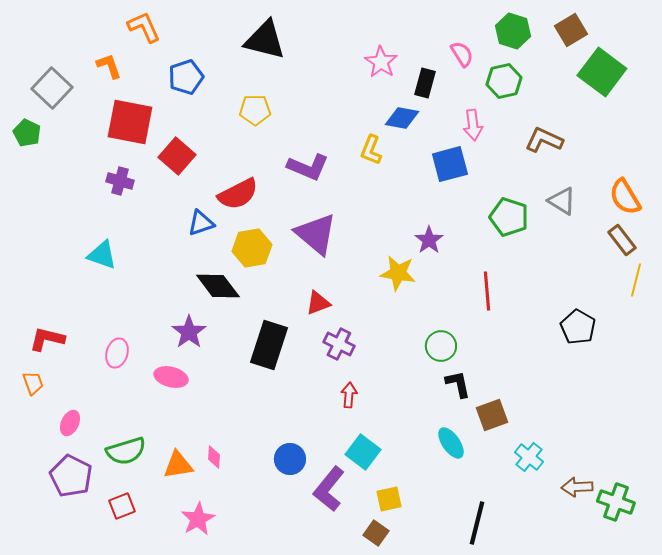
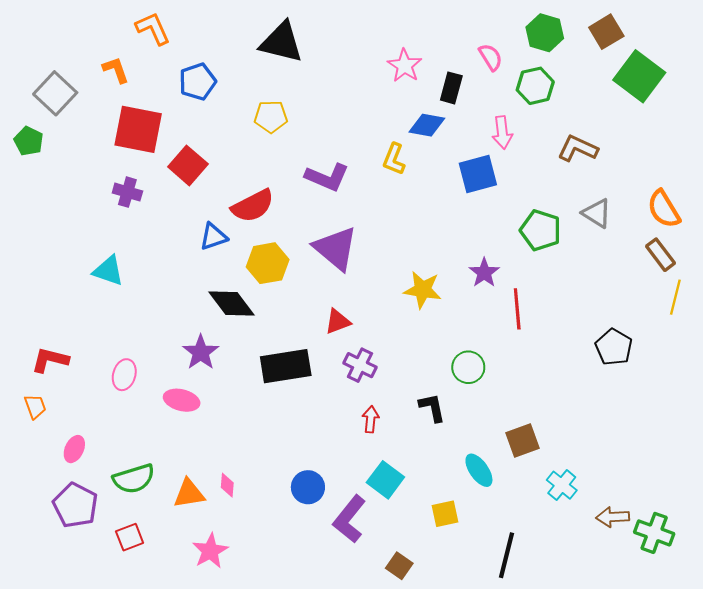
purple star: (429, 240) -> (484, 273), moved
black rectangle: (269, 345) -> (286, 366), turned 63
black L-shape: (458, 384) -> (432, 408), moved
yellow square: (389, 499) -> (445, 514), moved

